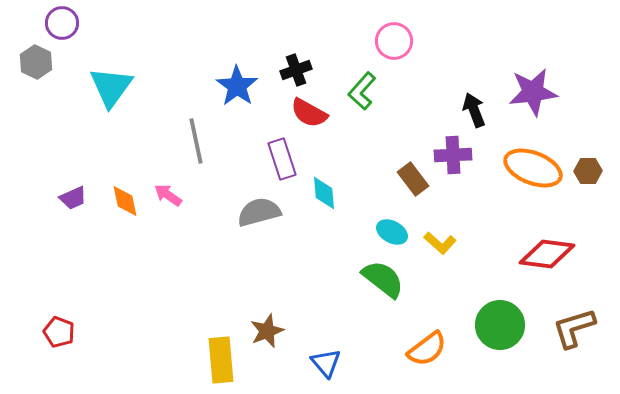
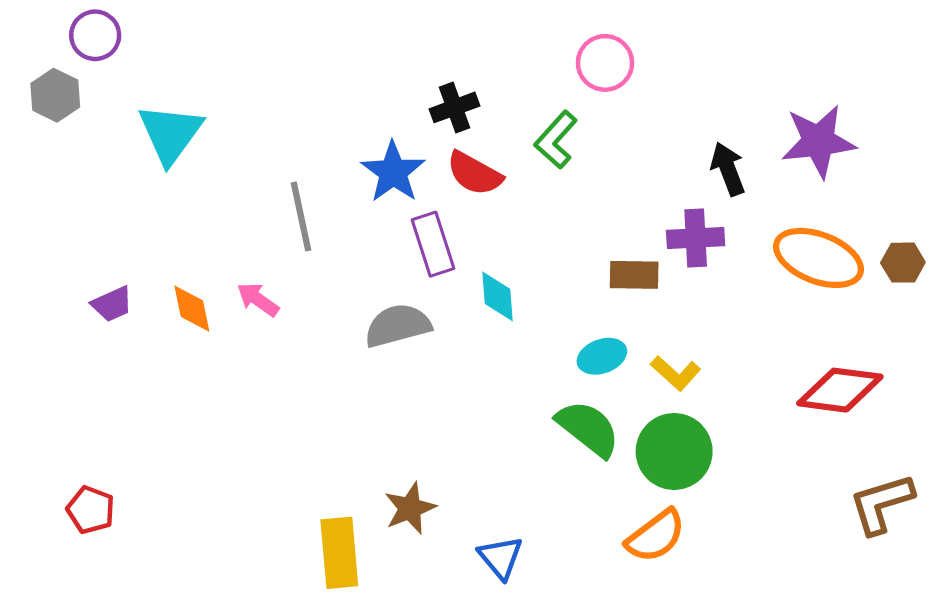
blue star: (237, 86) -> (393, 172), moved
brown rectangle: (413, 179) -> (634, 275), turned -52
cyan ellipse: (392, 232) -> (602, 356), turned -48
green circle: (500, 325) -> (674, 451), moved

